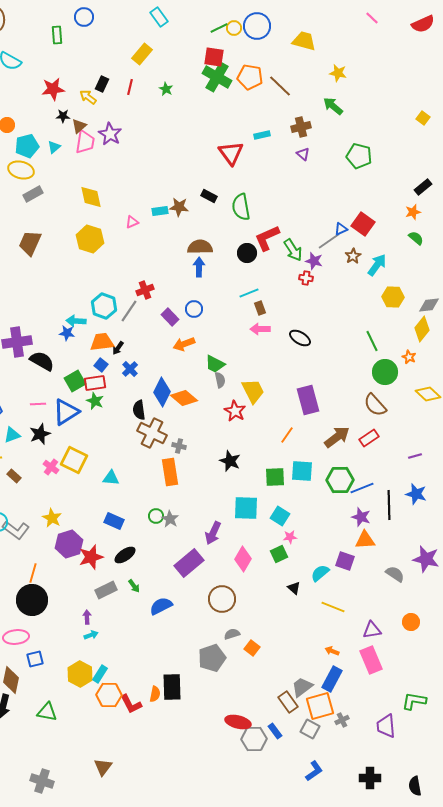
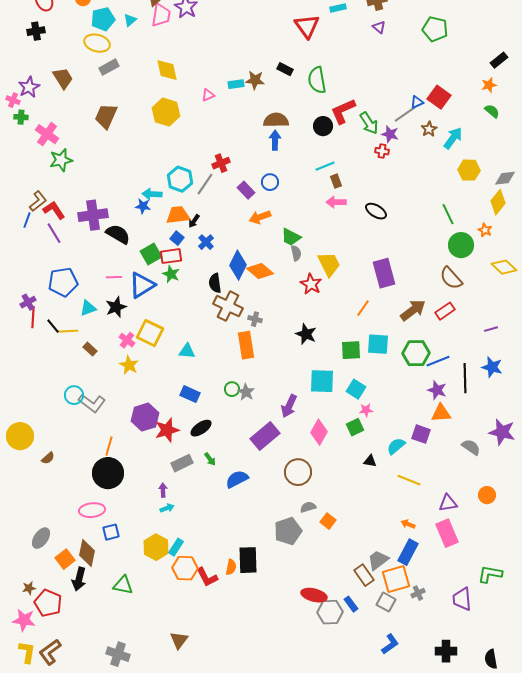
yellow star: (52, 518) -> (129, 365), moved
black triangle: (294, 588) -> (370, 461), turned -32

